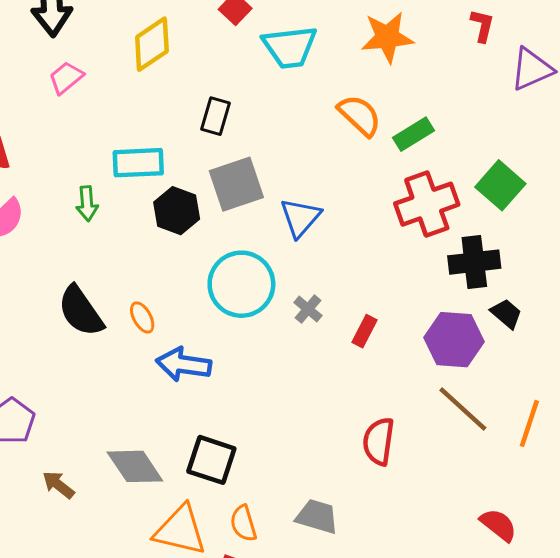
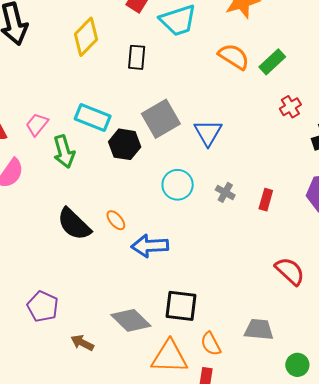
pink trapezoid: (66, 78) -> (37, 124), moved
black rectangle: (215, 116) -> (137, 57), moved
cyan rectangle: (138, 163) -> (93, 118), turned 36
green arrow: (87, 204) -> (64, 152), size x1.4
red cross: (427, 204) -> (290, 107), size x0.5
cyan circle: (241, 284) -> (178, 185), size x0.7
red semicircle: (379, 441) -> (290, 271), turned 136

